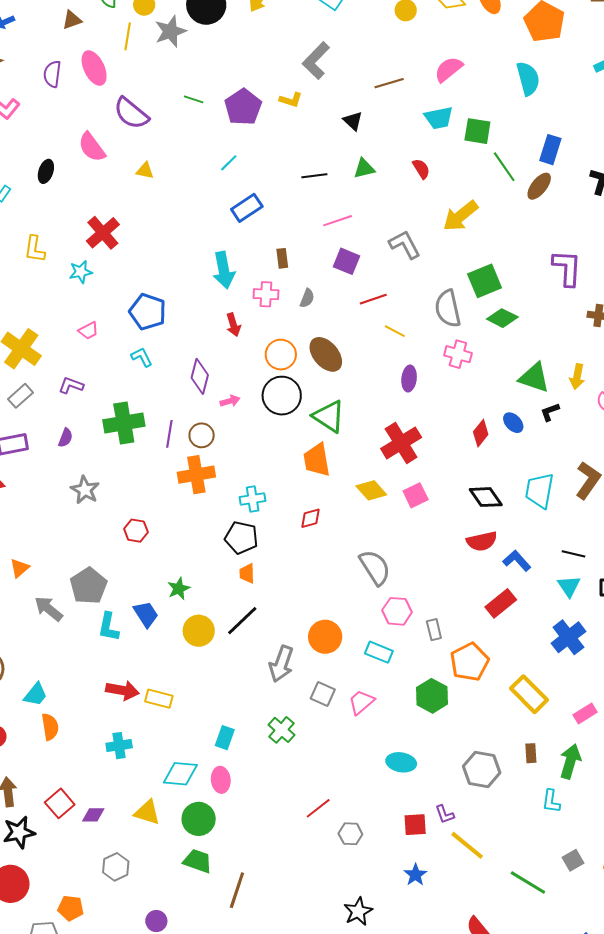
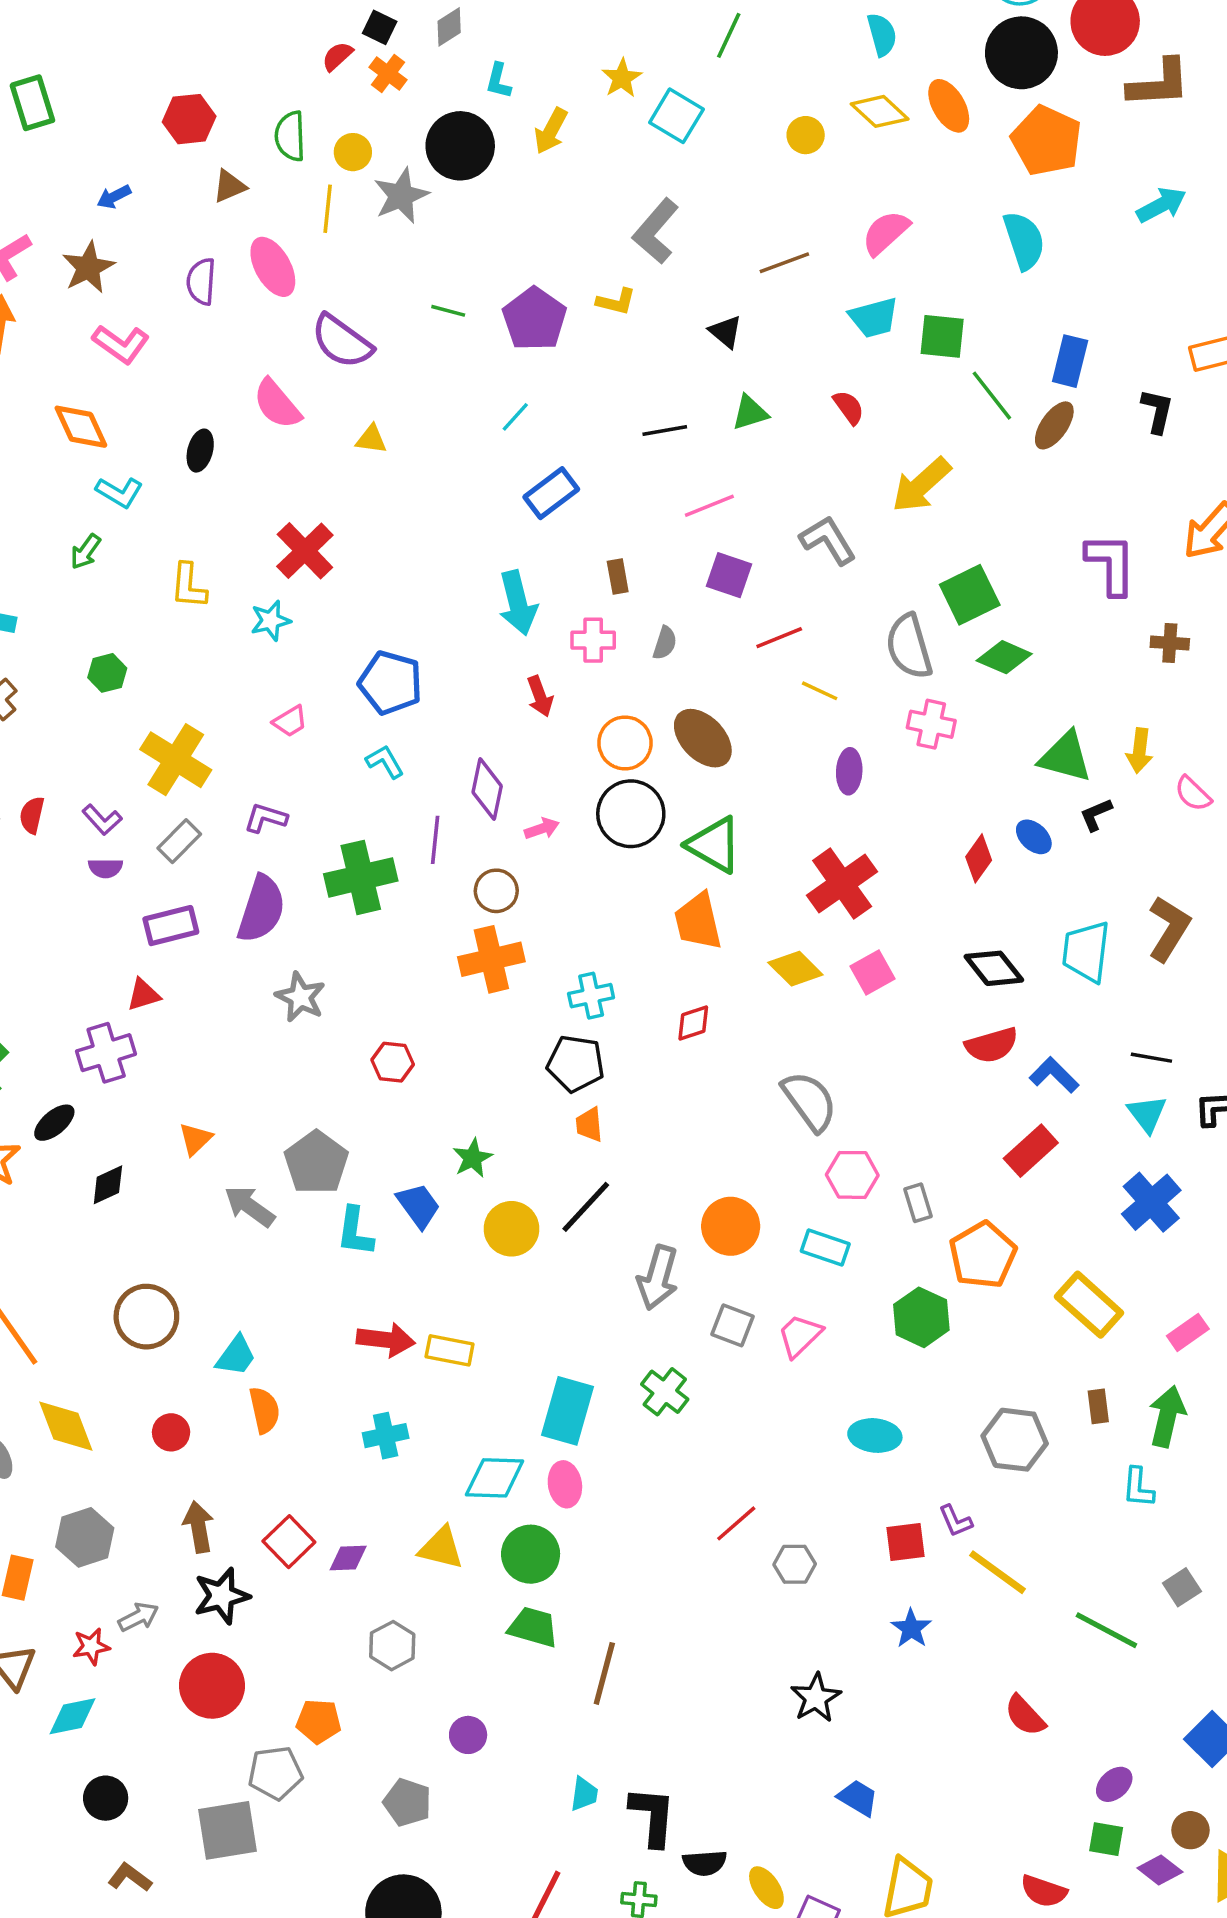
purple line: (169, 434) -> (435, 840), moved
purple semicircle: (65, 438) -> (261, 909), size x2.0
cyan rectangle: (225, 738) -> (568, 1411), size x1.6

